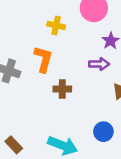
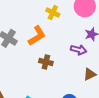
orange L-shape: (43, 59) -> (37, 36), turned 30

